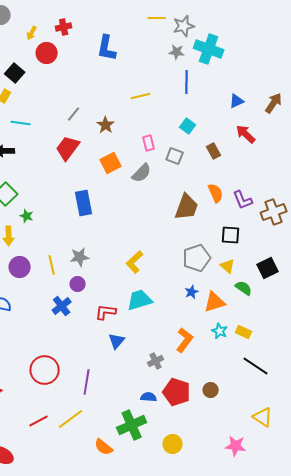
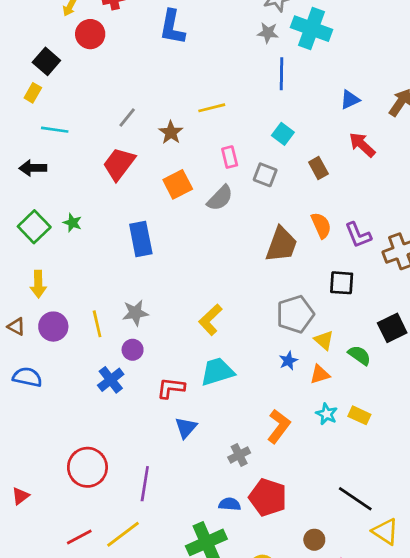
yellow line: (141, 96) -> (212, 108), moved
green star: (27, 216) -> (72, 223), moved
yellow triangle: (228, 266) -> (324, 340), moved
orange triangle: (215, 302) -> (320, 374), size x0.7
black line: (256, 366) -> (355, 499), moved
brown circle: (211, 390) -> (314, 540), moved

